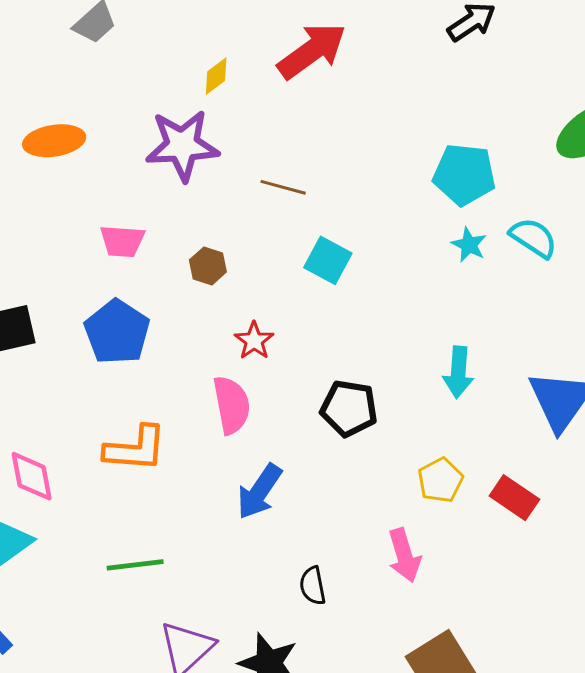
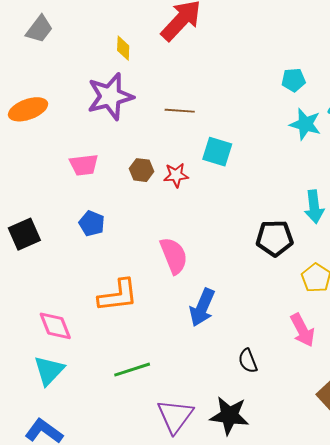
yellow diamond: (216, 76) -> (123, 48), turned -40
cyan pentagon: (464, 174) -> (293, 80), size x0.6
cyan star: (469, 245) -> (305, 124), size x1.4
blue pentagon: (117, 332) -> (92, 223), size x0.6
red star: (254, 341) -> (176, 175), moved, turned -30
black pentagon: (349, 408) -> (275, 238), moved

